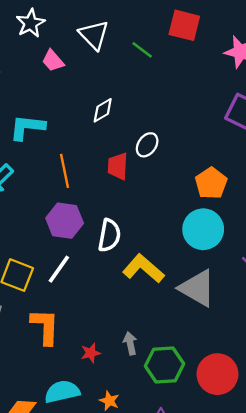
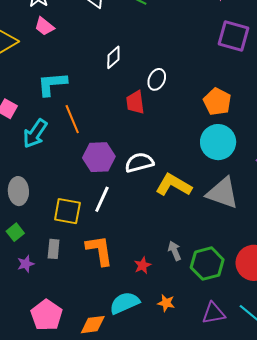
pink trapezoid: (53, 61) -> (44, 26), moved
orange line: (64, 171) -> (72, 119), moved
white semicircle: (109, 235) -> (139, 162), turned -104

